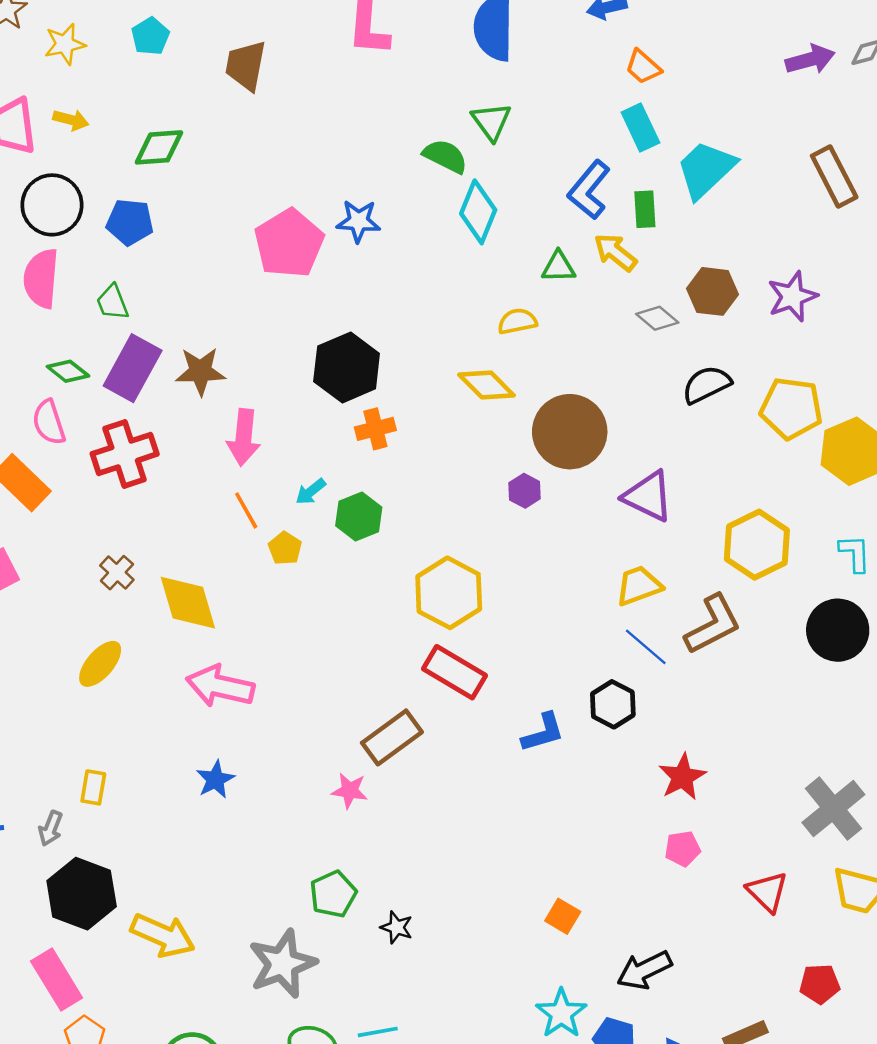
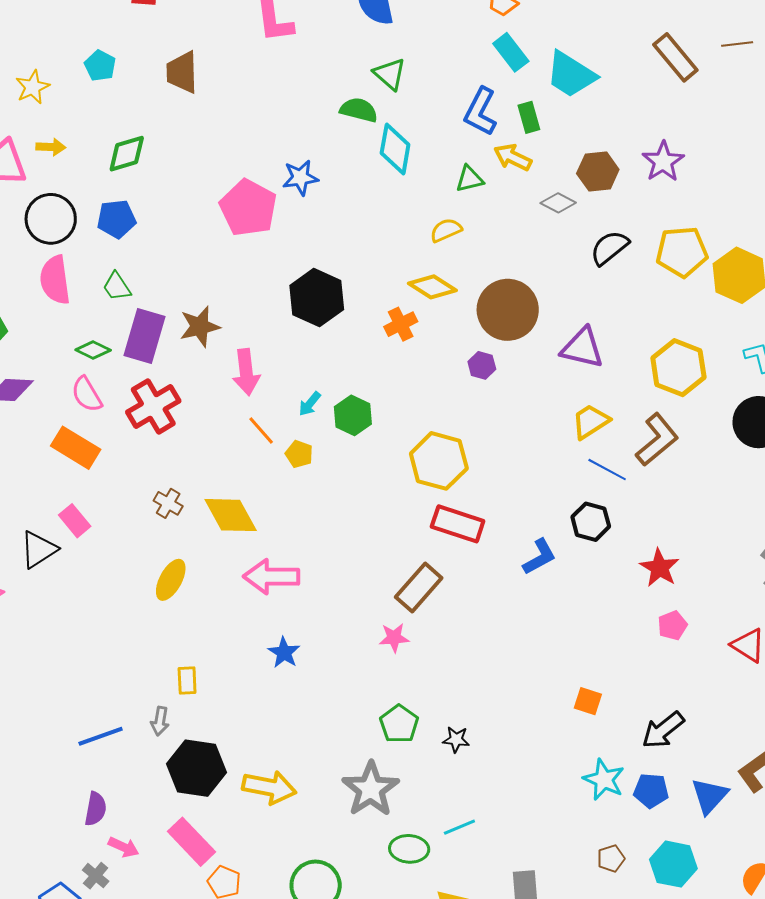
cyan trapezoid: (706, 169) -> (571, 75), turned -92
orange cross: (375, 429) -> (401, 324), moved

